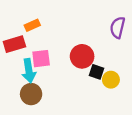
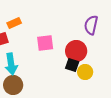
red circle: (82, 56) -> (76, 51), moved
pink square: (41, 59) -> (45, 43), moved

